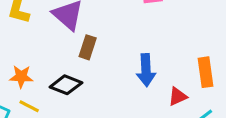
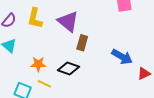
blue arrow: (146, 70) -> (122, 57), turned -55

